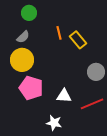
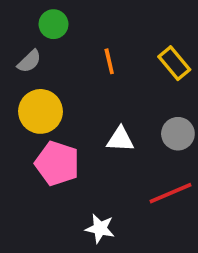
gray semicircle: (23, 37) -> (29, 61), moved
yellow rectangle: (78, 40) -> (174, 63), moved
white triangle: (64, 96) -> (120, 139), moved

